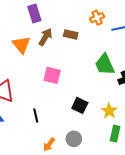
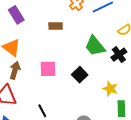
brown arrow: (45, 37) -> (15, 70), moved
black square: (80, 105) -> (80, 75), moved, turned 35

